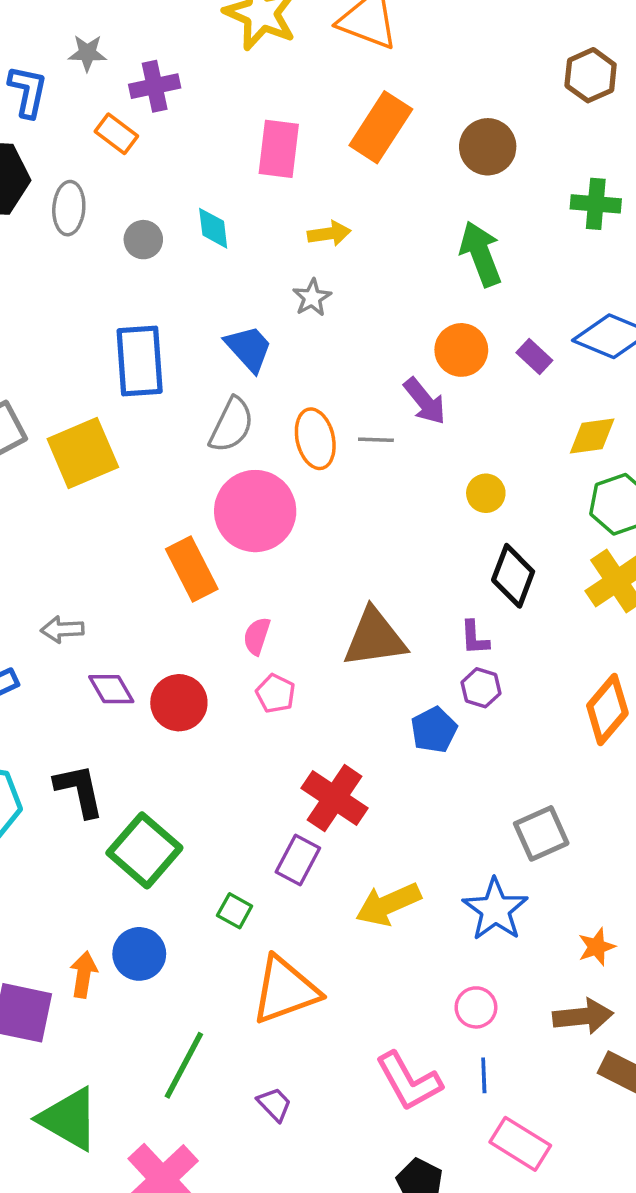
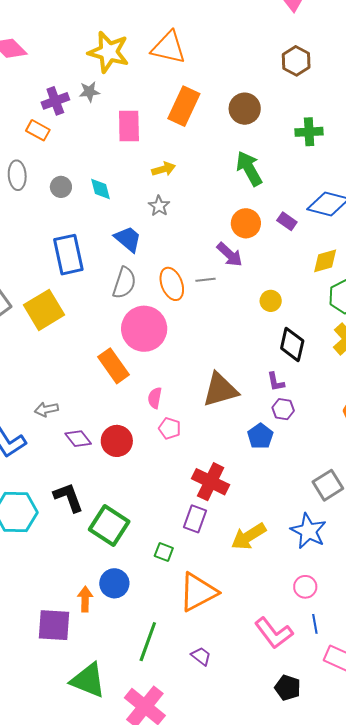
gray star: (87, 53) -> (89, 92), moved
cyan diamond: (213, 228) -> (101, 189), moved

